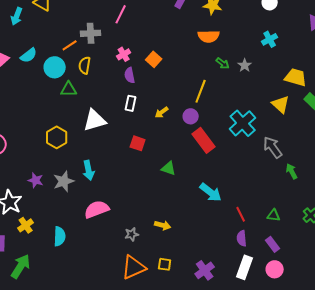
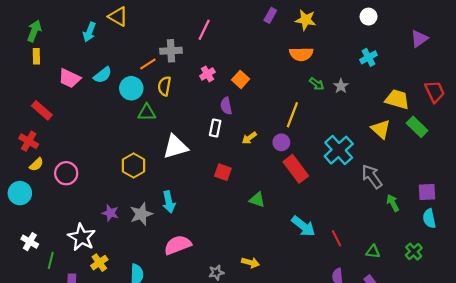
purple semicircle: (130, 75) -> (226, 106), moved
red line: (241, 214) -> (337, 238), moved

